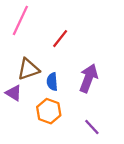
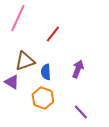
purple arrow: (88, 78) -> (78, 69), size x0.7

